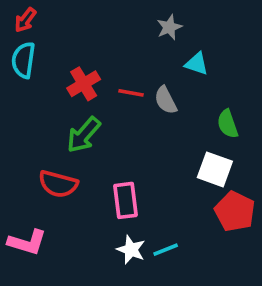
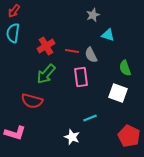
pink rectangle: (126, 200) -> (81, 77), moved
red pentagon: (235, 211) -> (129, 136), moved
cyan line: (166, 250) -> (90, 118), moved

